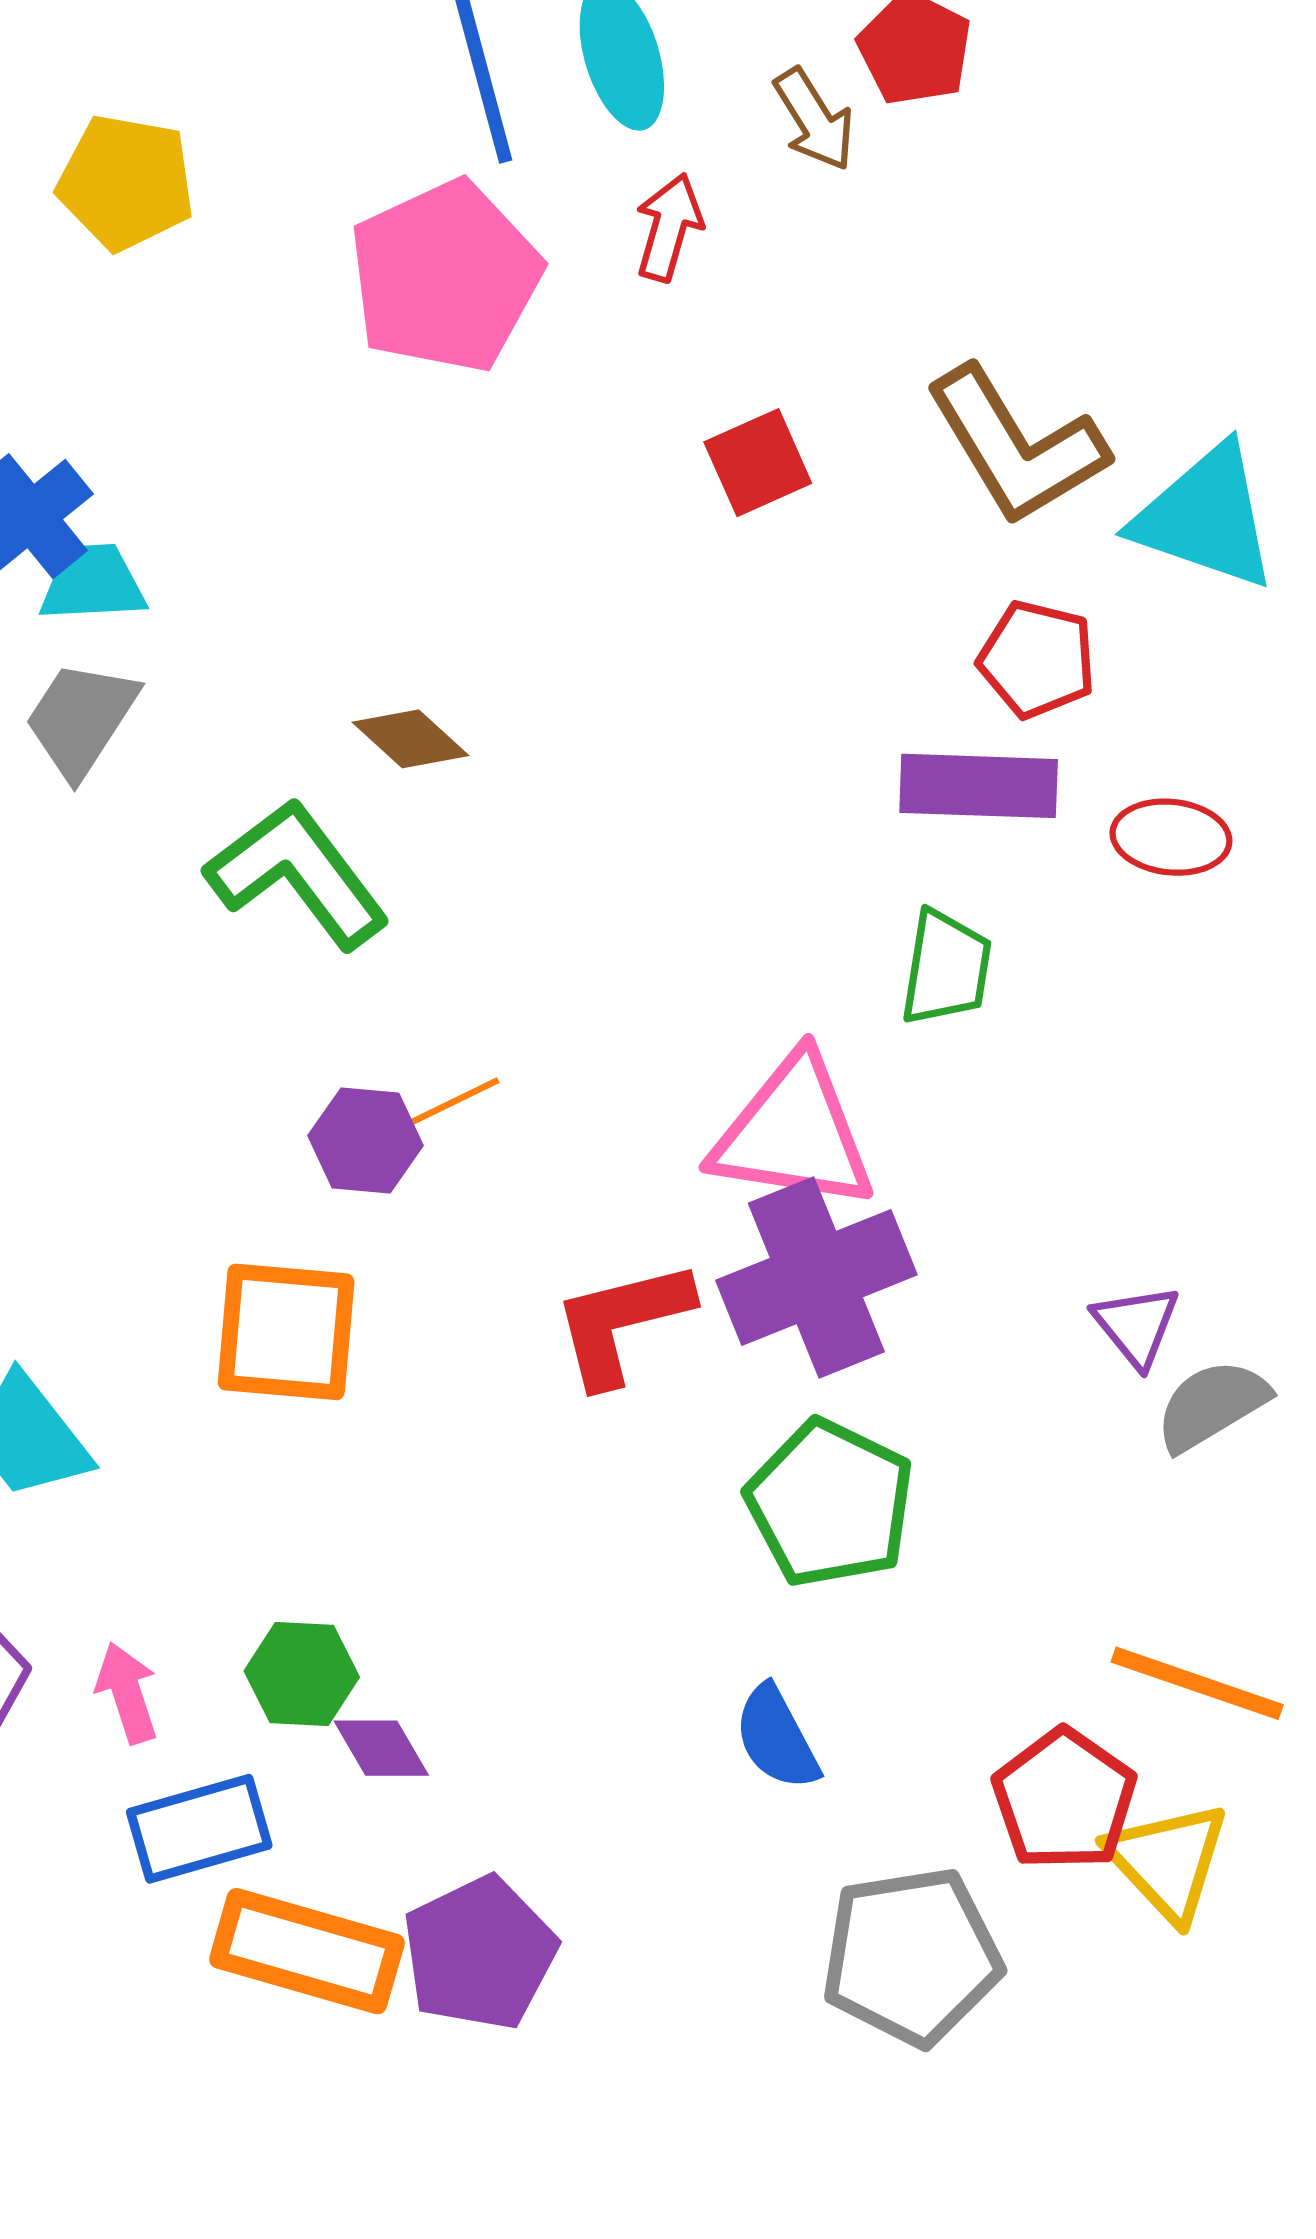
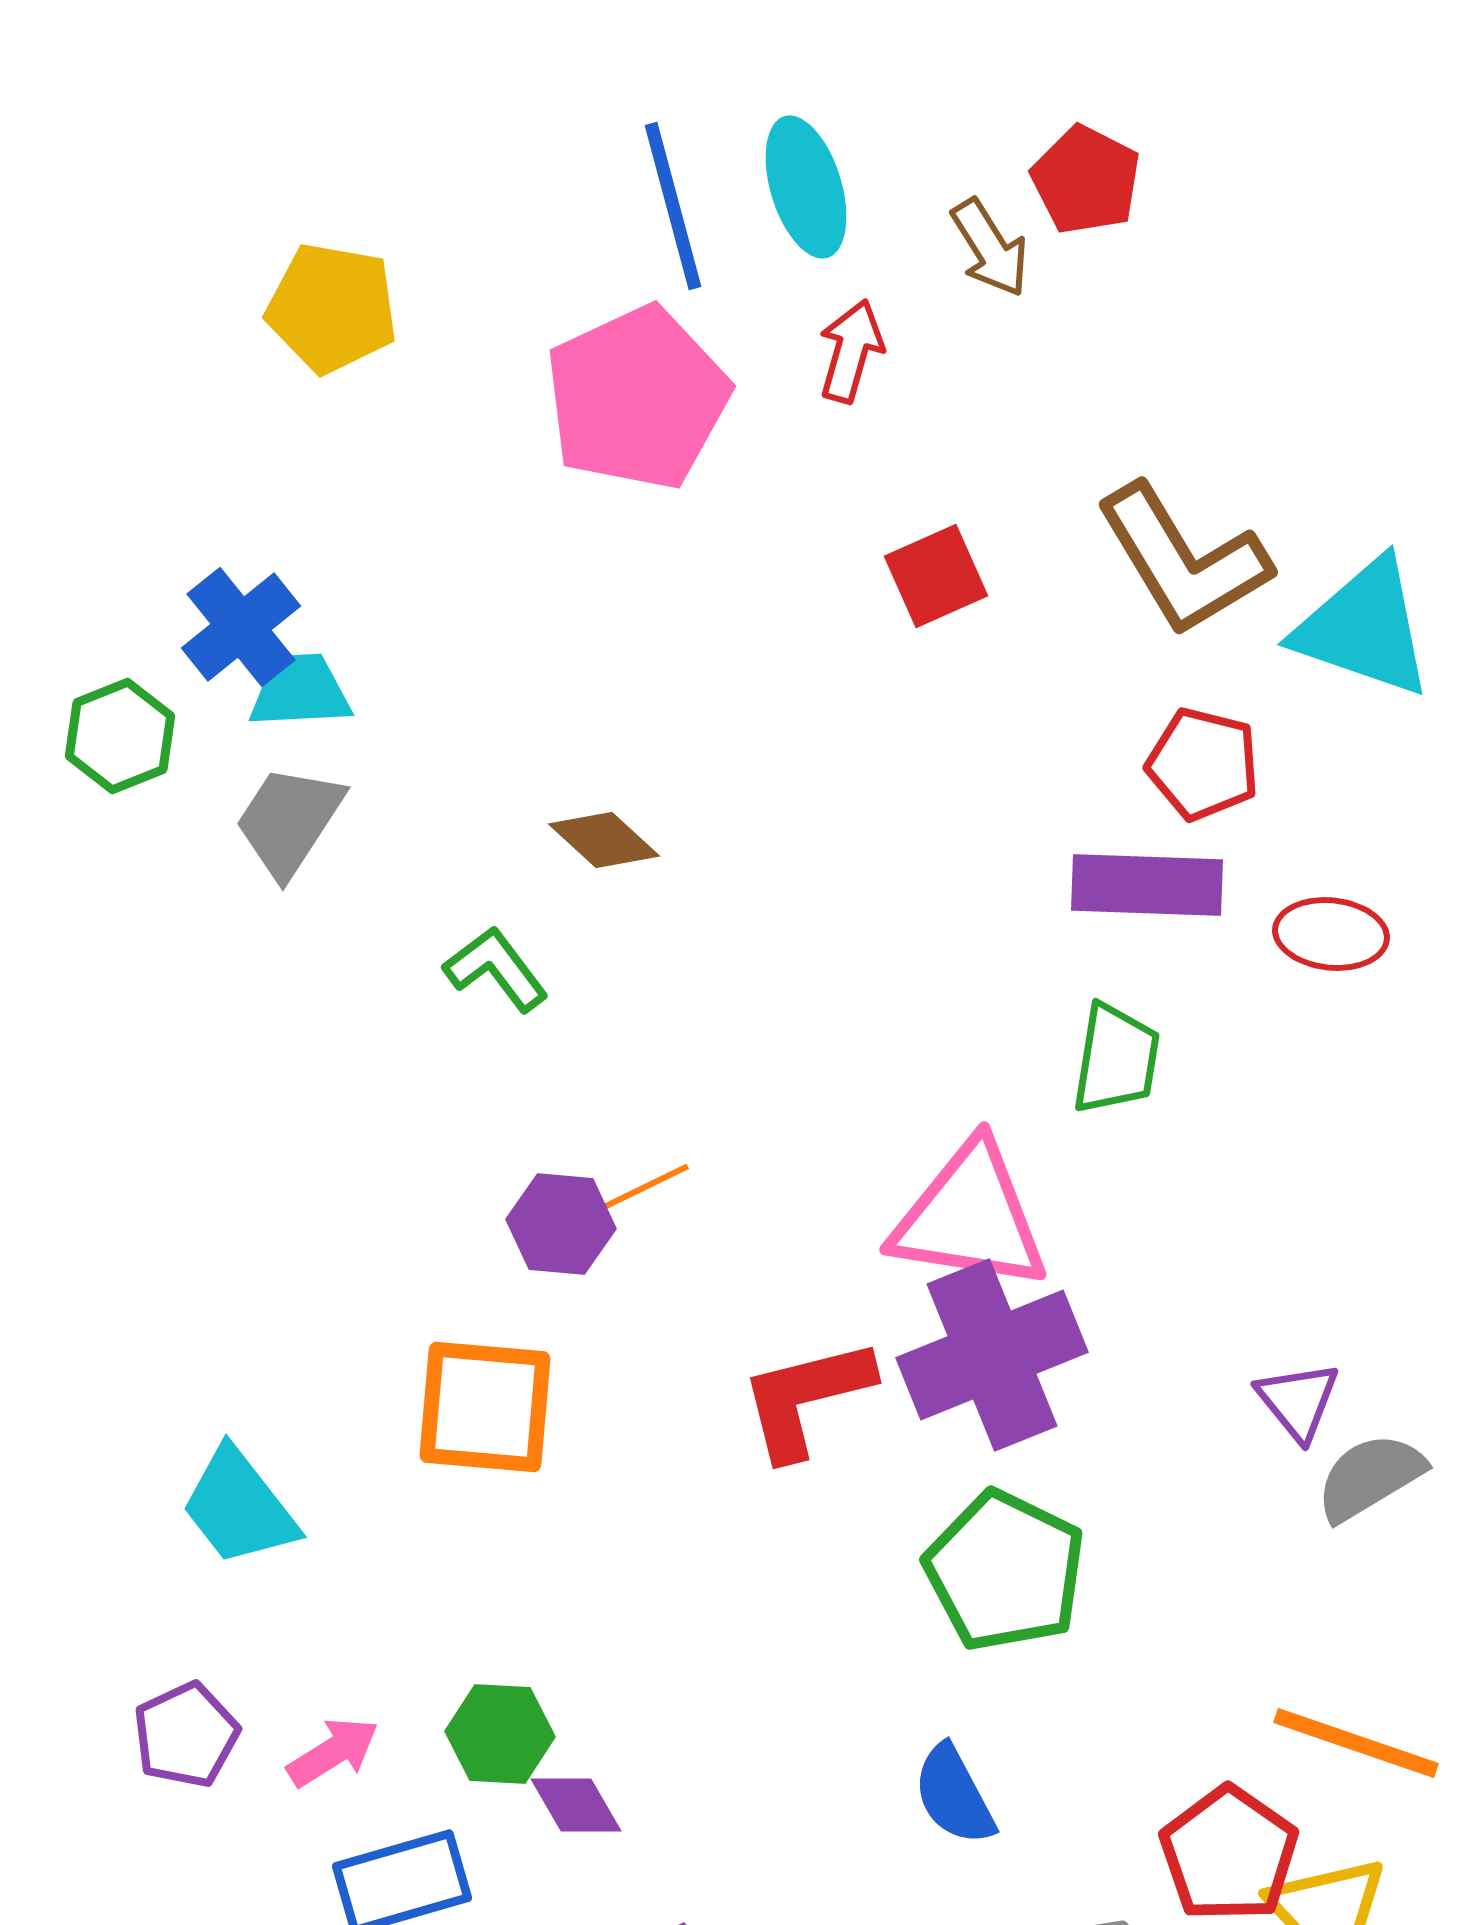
green L-shape: (298, 874) -> (496, 969), size x0.6
pink arrow: (127, 1693) -> (333, 1752), turned 76

